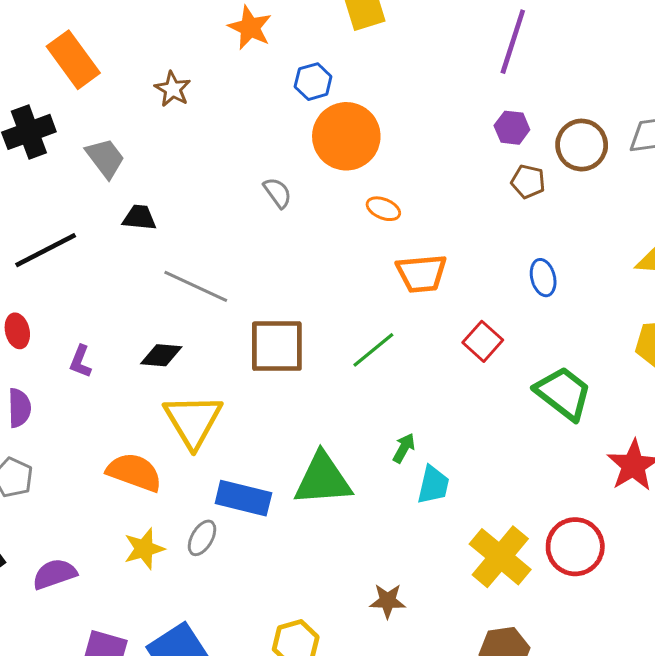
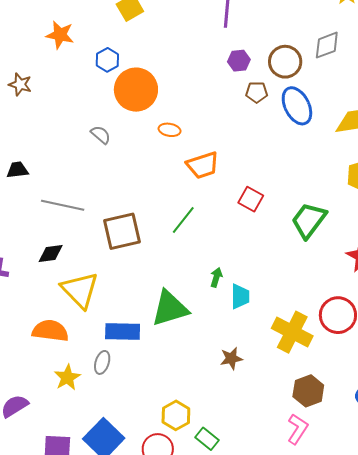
blue ellipse: (543, 278) -> (297, 106), moved, size x1.6
green trapezoid: (563, 393) -> (309, 220), turned -78
brown star: (388, 601) -> (231, 358), moved

